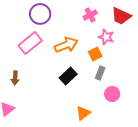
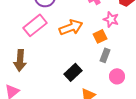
black rectangle: (68, 76) -> (73, 72), moved
brown arrow: (15, 78) -> (20, 60), size x1.5

